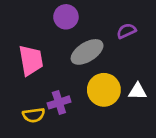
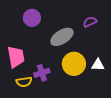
purple circle: (66, 17) -> (32, 18), moved
pink trapezoid: (31, 60) -> (16, 57), moved

